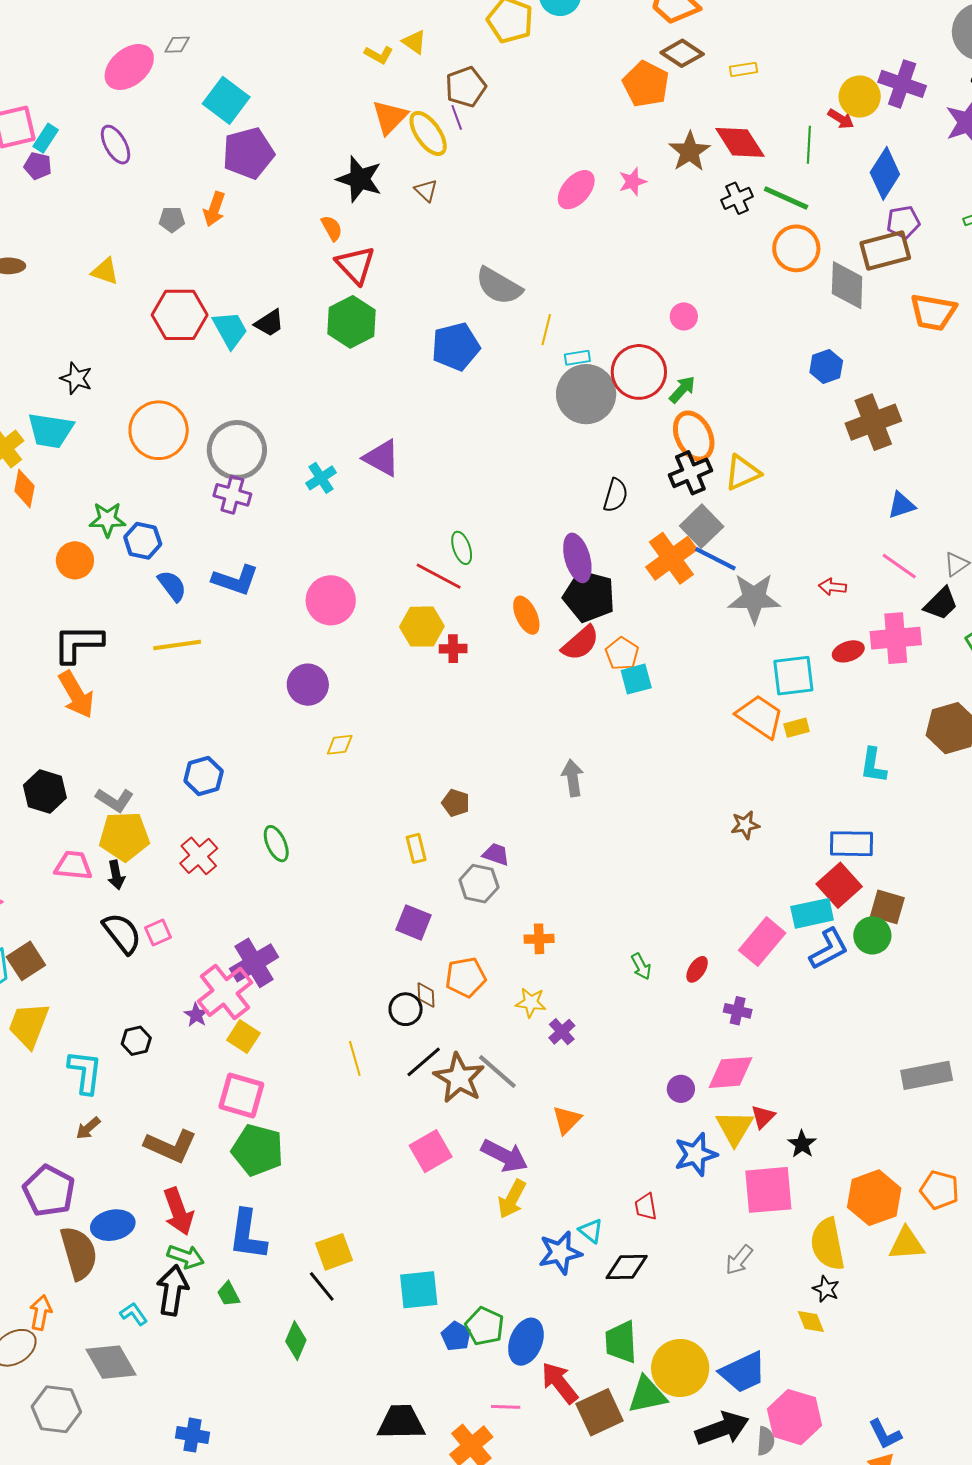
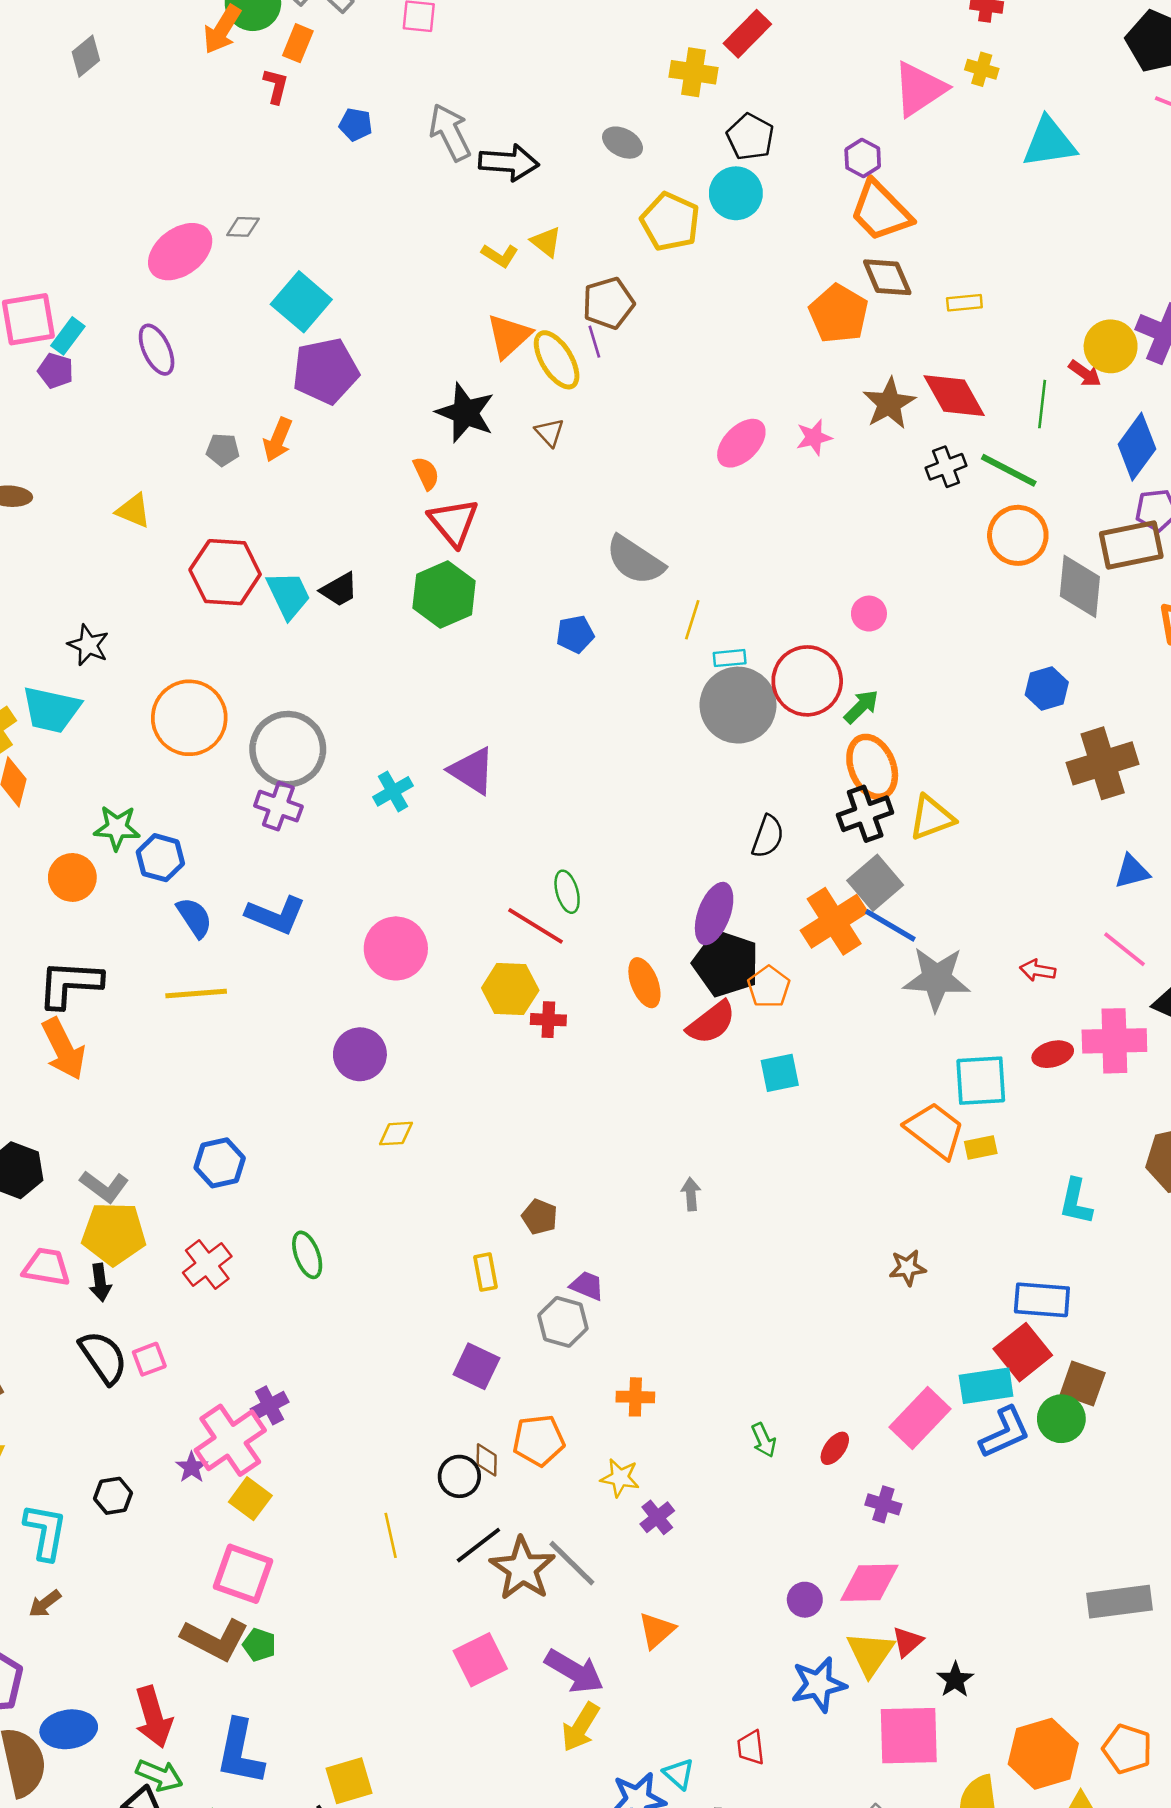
brown diamond: (682, 53) -> (887, 277), turned 30
blue pentagon: (456, 347) -> (575, 634), size x0.6
purple ellipse: (577, 558) -> (714, 914), turned 33
orange pentagon: (622, 654) -> (769, 987), moved
gray arrow: (573, 778) -> (691, 1194), size x0.7
purple cross: (254, 963) -> (270, 1405), size x0.6
brown L-shape: (171, 1146) -> (215, 1639), moved
green pentagon: (257, 1150) -> (259, 1645), size x0.5

